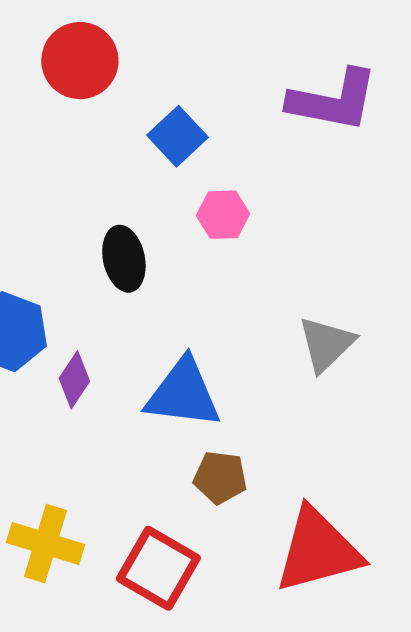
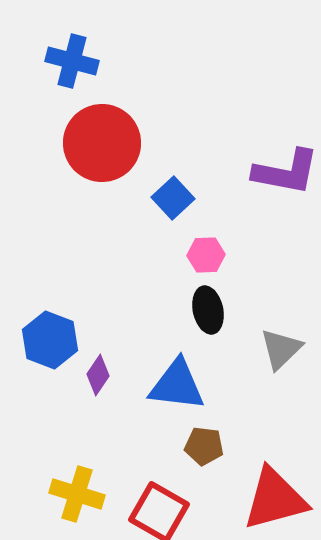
red circle: (80, 61) -> (102, 143), size x1.4
black ellipse: (124, 259) -> (208, 310), moved

